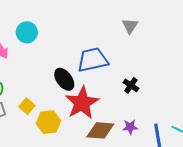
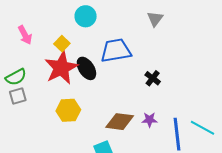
cyan circle: (27, 32) -> (86, 16), moved
red star: (82, 103) -> (61, 68), moved
yellow square: (27, 106) -> (62, 44), moved

